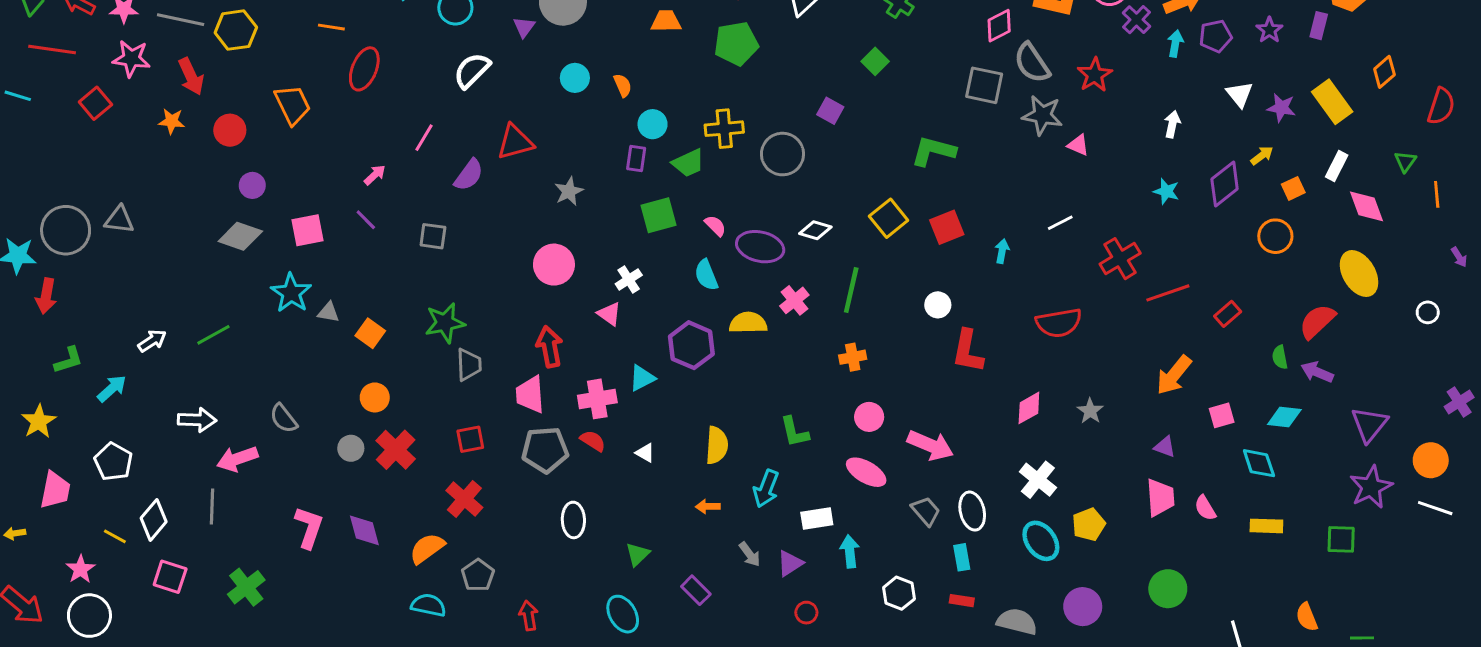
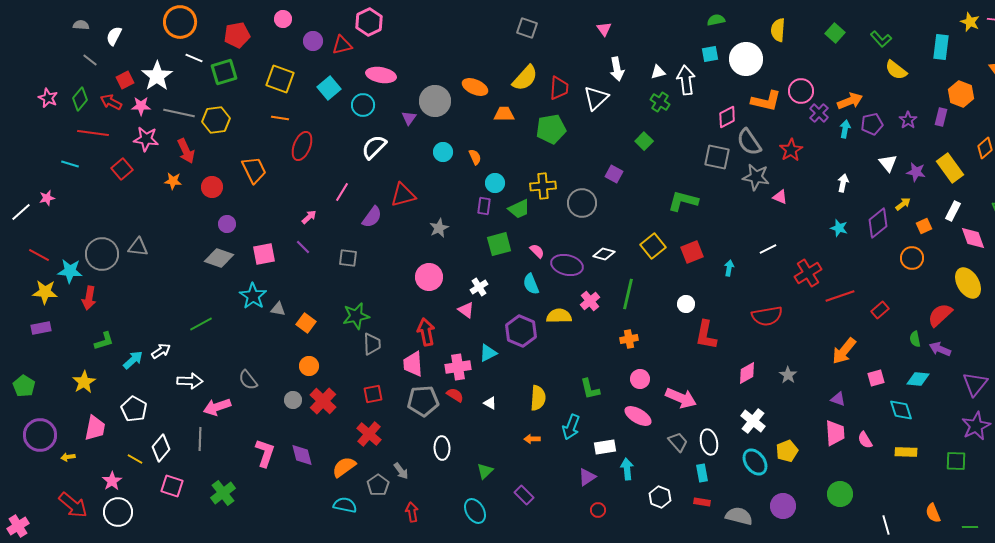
white arrow: (152, 341) -> (161, 351), moved
gray arrow: (750, 554) -> (401, 471), moved

